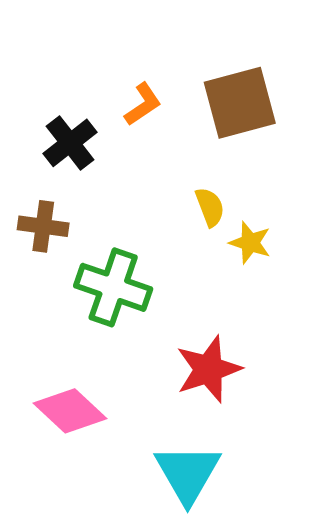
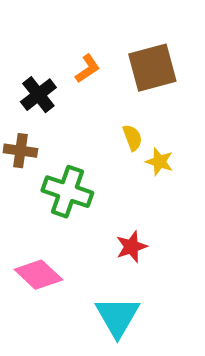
red star: (208, 369) -> (131, 247), size x0.7

